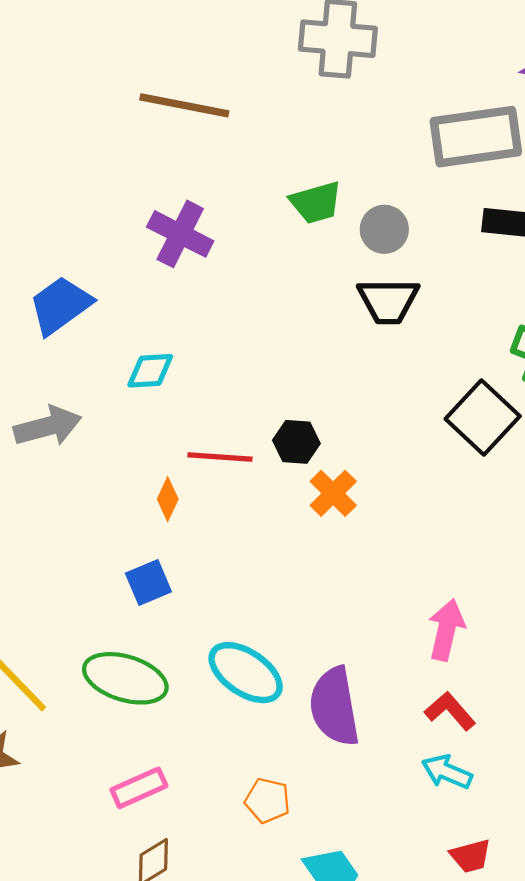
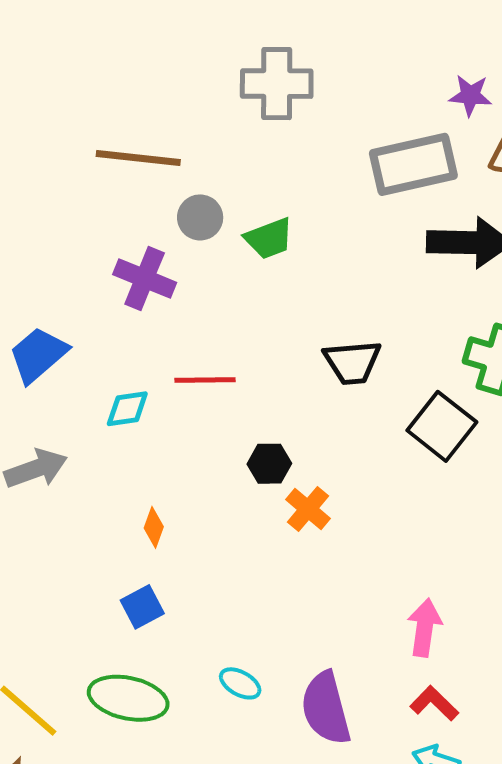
gray circle: (384, 229) -> (200, 217), moved
black trapezoid: (388, 301) -> (352, 362), moved
red line: (220, 457) -> (205, 380), moved
cyan ellipse: (246, 673) -> (240, 683), size x0.6

